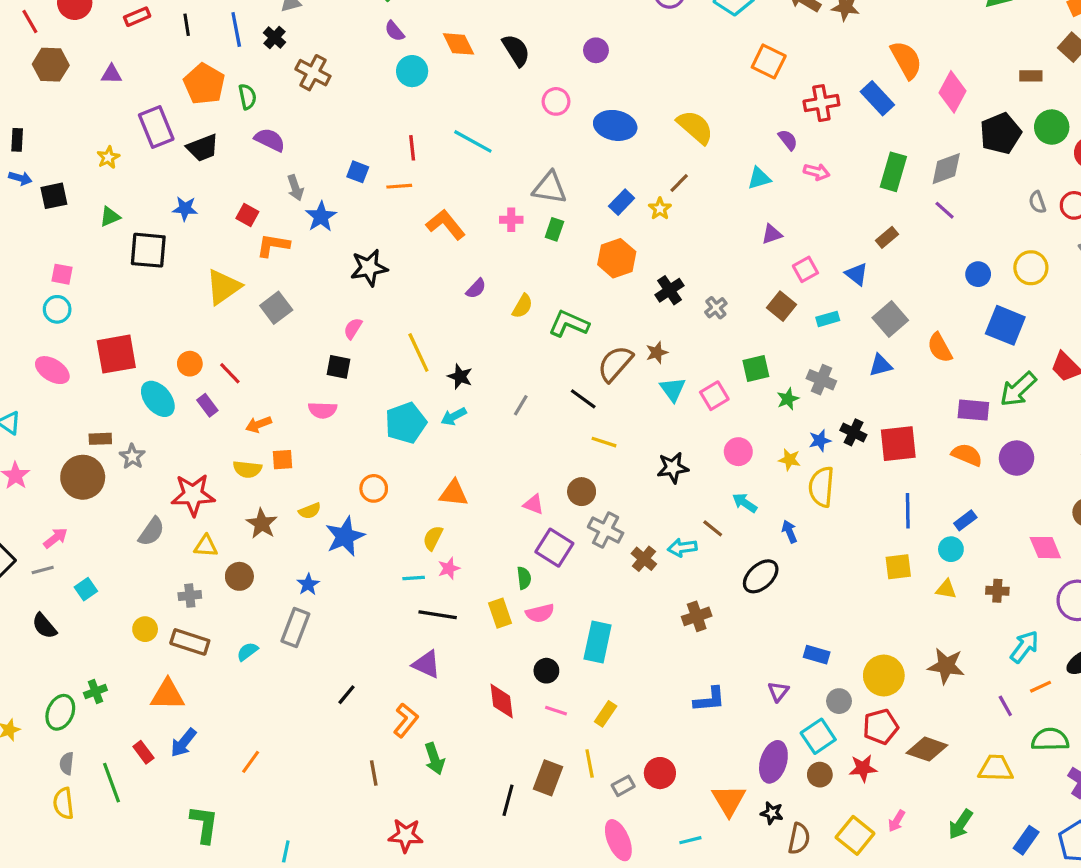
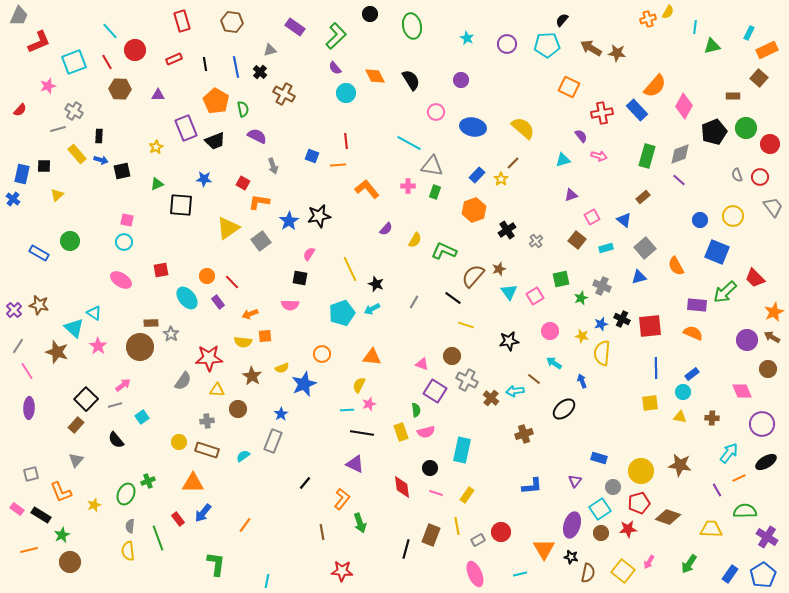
orange semicircle: (906, 60) -> (655, 86), turned 70
cyan line: (473, 141) -> (409, 143), moved
blue star: (321, 217) -> (289, 221), moved
red square: (116, 354) -> (161, 270), size x0.6
purple circle: (1017, 458) -> (747, 340), moved

